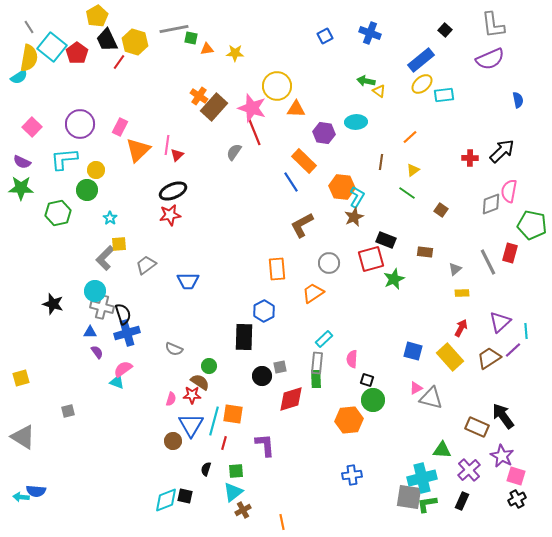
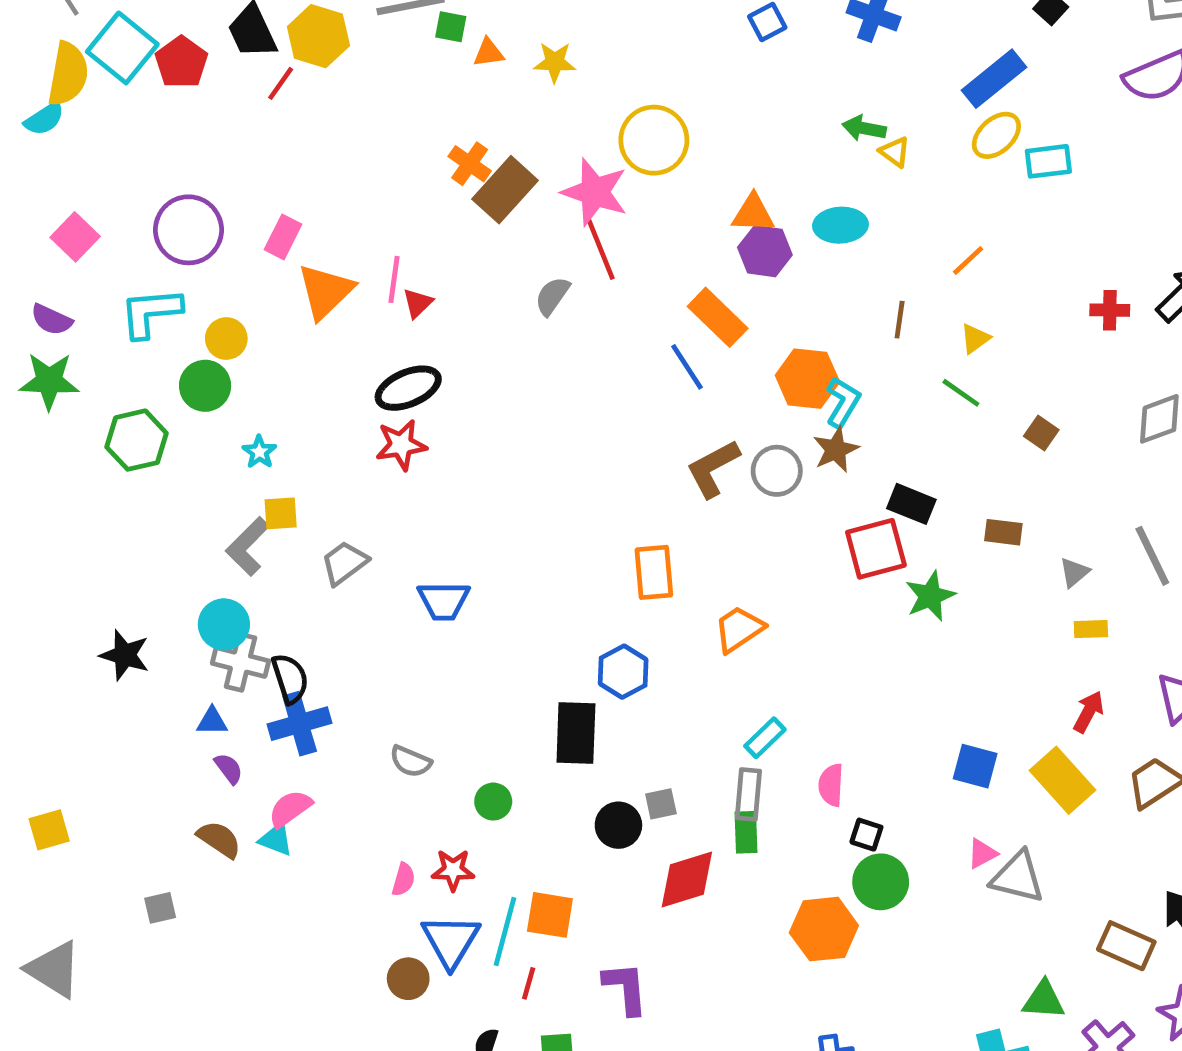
orange triangle: (296, 109) -> (753, 213), moved
gray circle: (329, 263) -> (777, 471), moved
brown semicircle: (200, 382) -> (219, 839), moved

